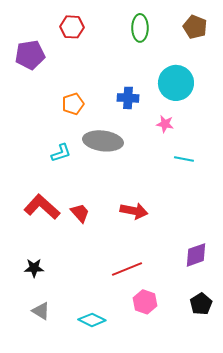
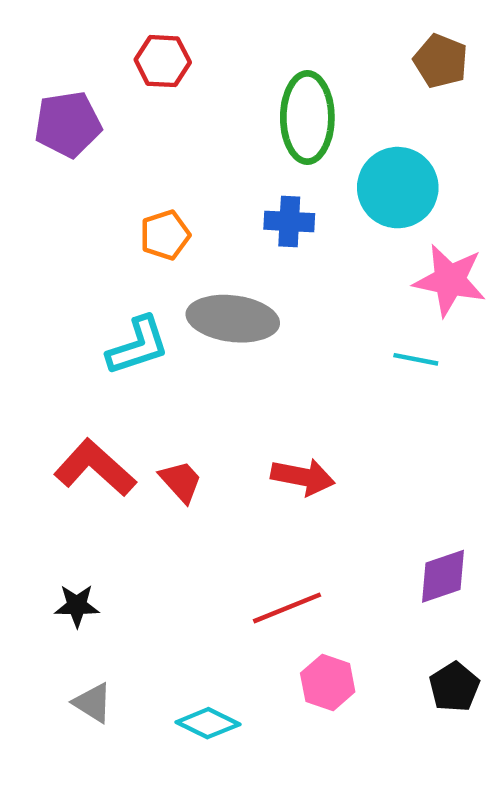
green ellipse: (140, 28) -> (307, 118), moved, size x1.4
pink star: (165, 124) -> (450, 280), moved, size x1.8
cyan L-shape: (61, 153) -> (138, 346), size x1.4

